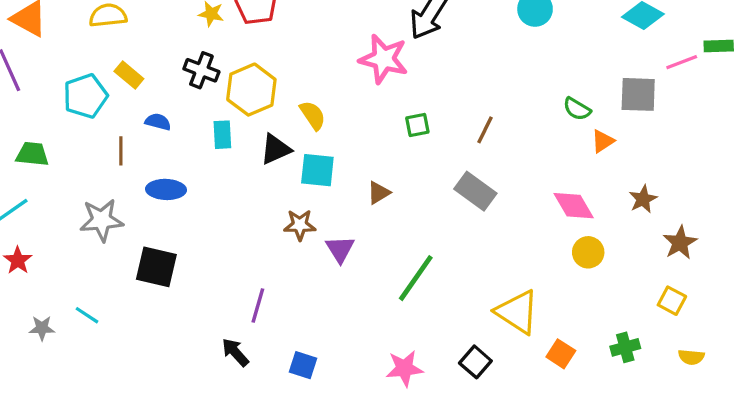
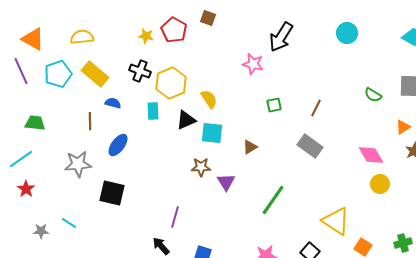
pink star: (384, 59) -> (253, 64), size x0.7
yellow rectangle: (129, 75) -> (95, 74), size x1.5
cyan pentagon: (85, 96) -> (58, 74), moved
orange triangle: (603, 141) -> (403, 127), moved
blue ellipse: (166, 189) -> (118, 145), turned -55

